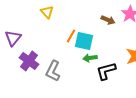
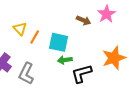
yellow triangle: (47, 12) -> (20, 29), moved
orange line: (71, 36) -> (35, 37), moved

